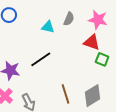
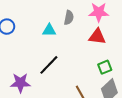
green square: (102, 59) -> (105, 67), moved, turned -32

